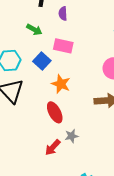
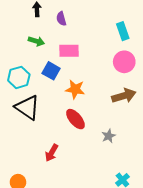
gray star: (72, 136) -> (109, 136), moved
red arrow: (53, 147) -> (52, 153), moved

